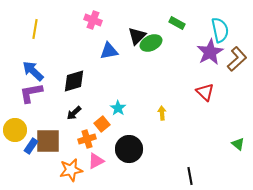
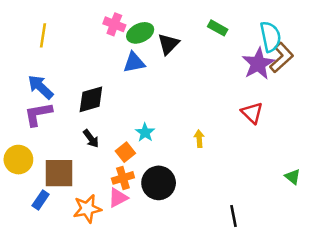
green ellipse: (151, 43) -> (140, 33), moved
brown L-shape: (237, 59) -> (282, 57), moved
black arrow: (74, 113) -> (91, 139), turned -84
orange cross: (87, 139) -> (123, 178), moved
blue rectangle: (31, 146) -> (41, 200), moved

